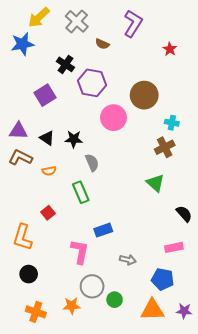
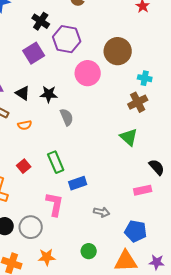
purple square: (45, 95) -> (34, 53), moved
green rectangle: (81, 192) -> (56, 162), moved
pink rectangle: (174, 247) -> (143, 190), moved
gray circle: (92, 286) -> (31, 227), moved

